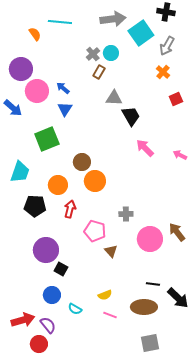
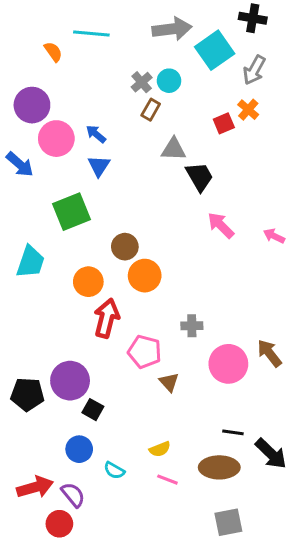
red square: (176, 99) -> (224, 123), moved
black pentagon: (35, 206) -> (27, 394), moved
red arrow: (70, 209) -> (107, 318), size x1.4

